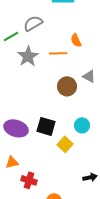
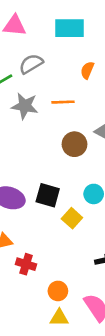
orange semicircle: (76, 40) -> (87, 70), moved, turned 48
gray star: (28, 56) -> (25, 106), turned -30

